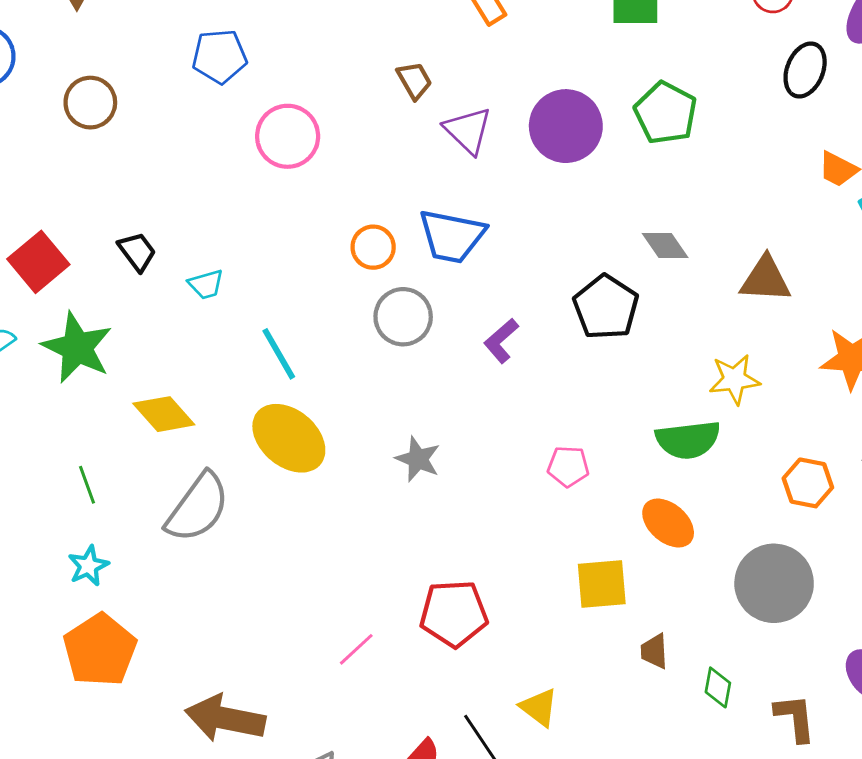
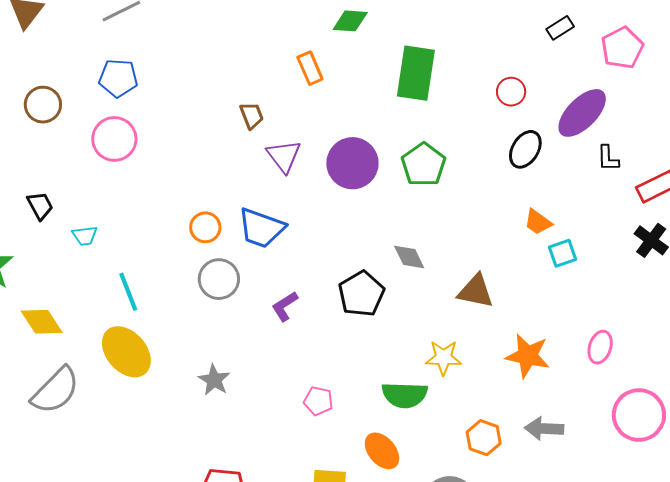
brown circle: (90, 103) -> (43, 105), moved
pink circle: (288, 136) -> (114, 139), moved

